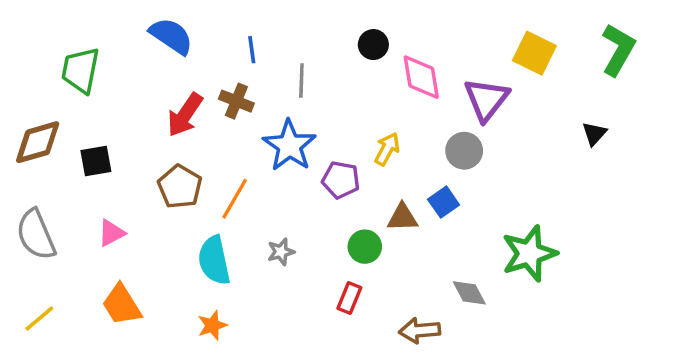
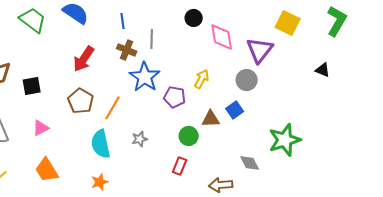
green trapezoid: (80, 70) -> (33, 20), moved, turned 116
brown cross: (236, 101) -> (127, 50), moved
black triangle: (594, 134) -> (323, 70), turned -49

